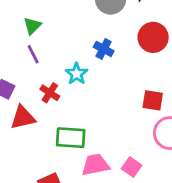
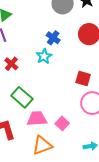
cyan star: (77, 74) -> (44, 56), moved
green rectangle: (71, 138) -> (22, 97), turned 30

